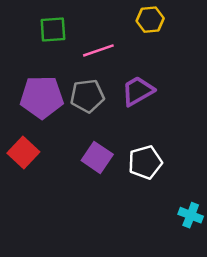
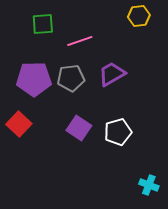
yellow hexagon: (150, 20) -> (139, 16), moved
cyan cross: (191, 215) -> (149, 185), moved

